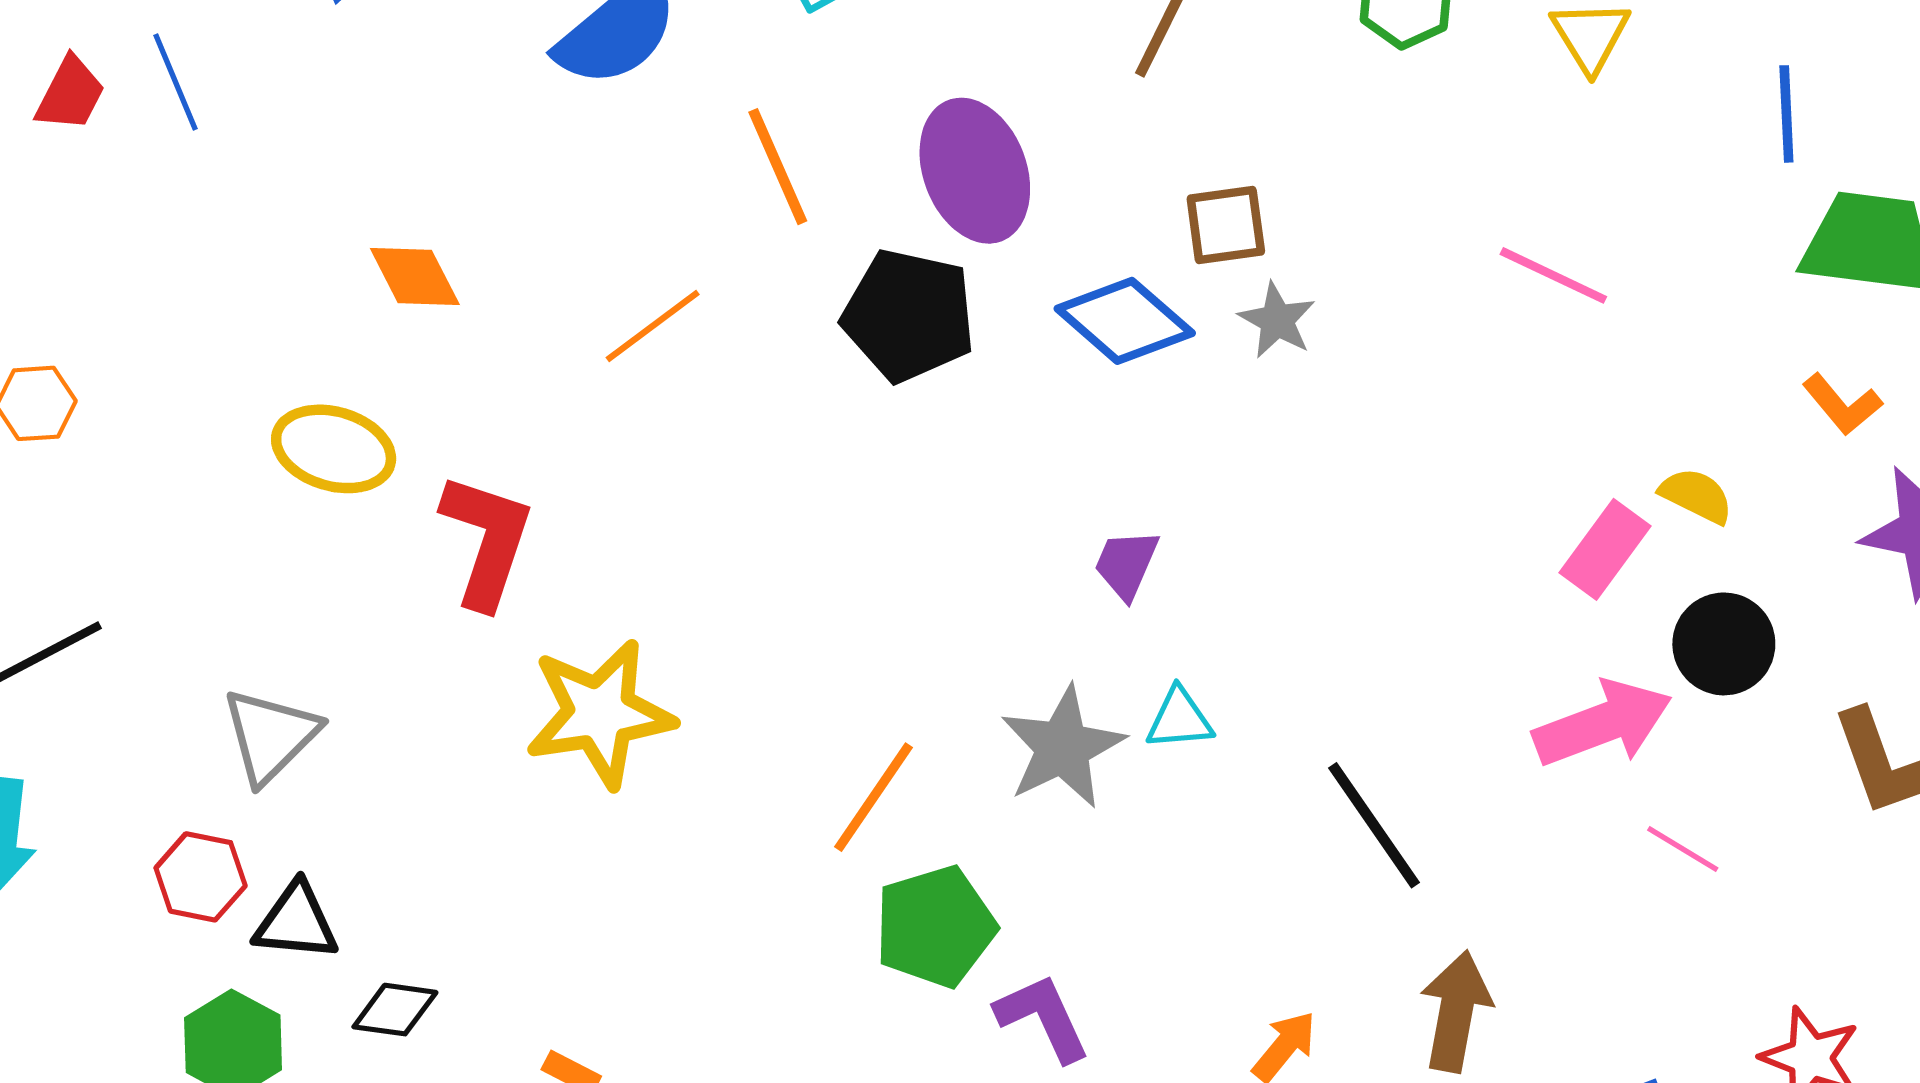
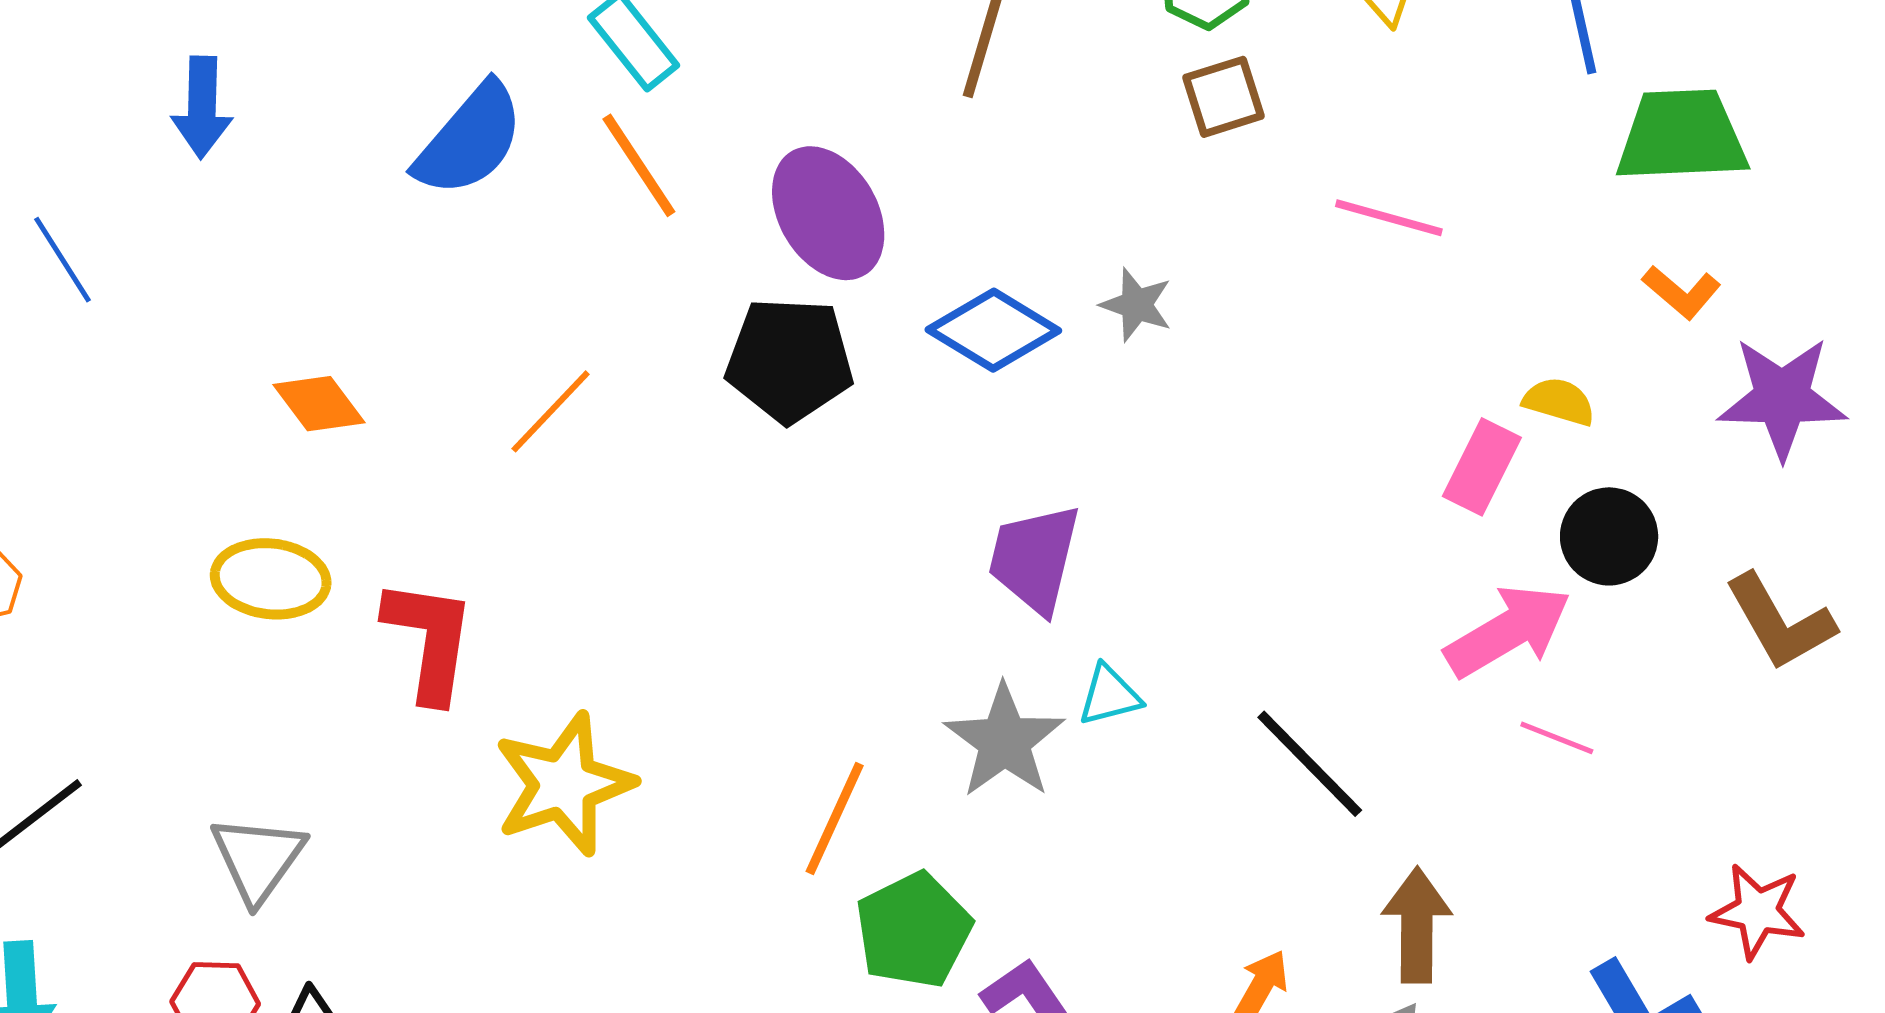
orange line: (778, 167) -> (639, 165), moved
brown square: (1226, 225) -> (1223, 97), moved
purple trapezoid: (1126, 564) -> (1034, 559), size x1.6
pink line: (1683, 849) -> (1557, 738), moved

